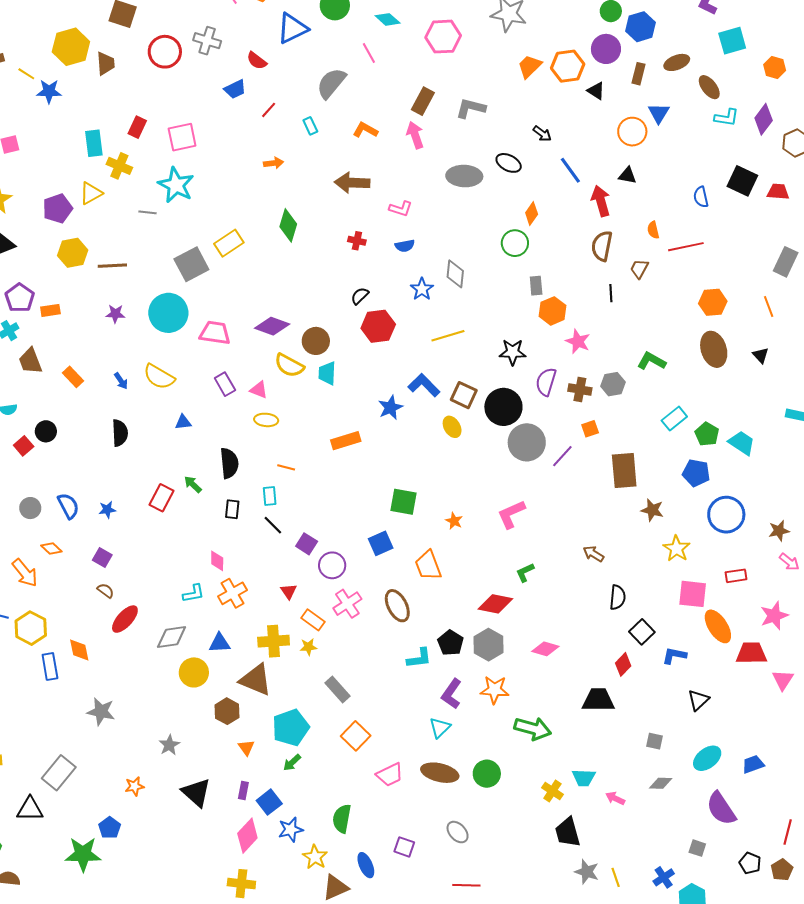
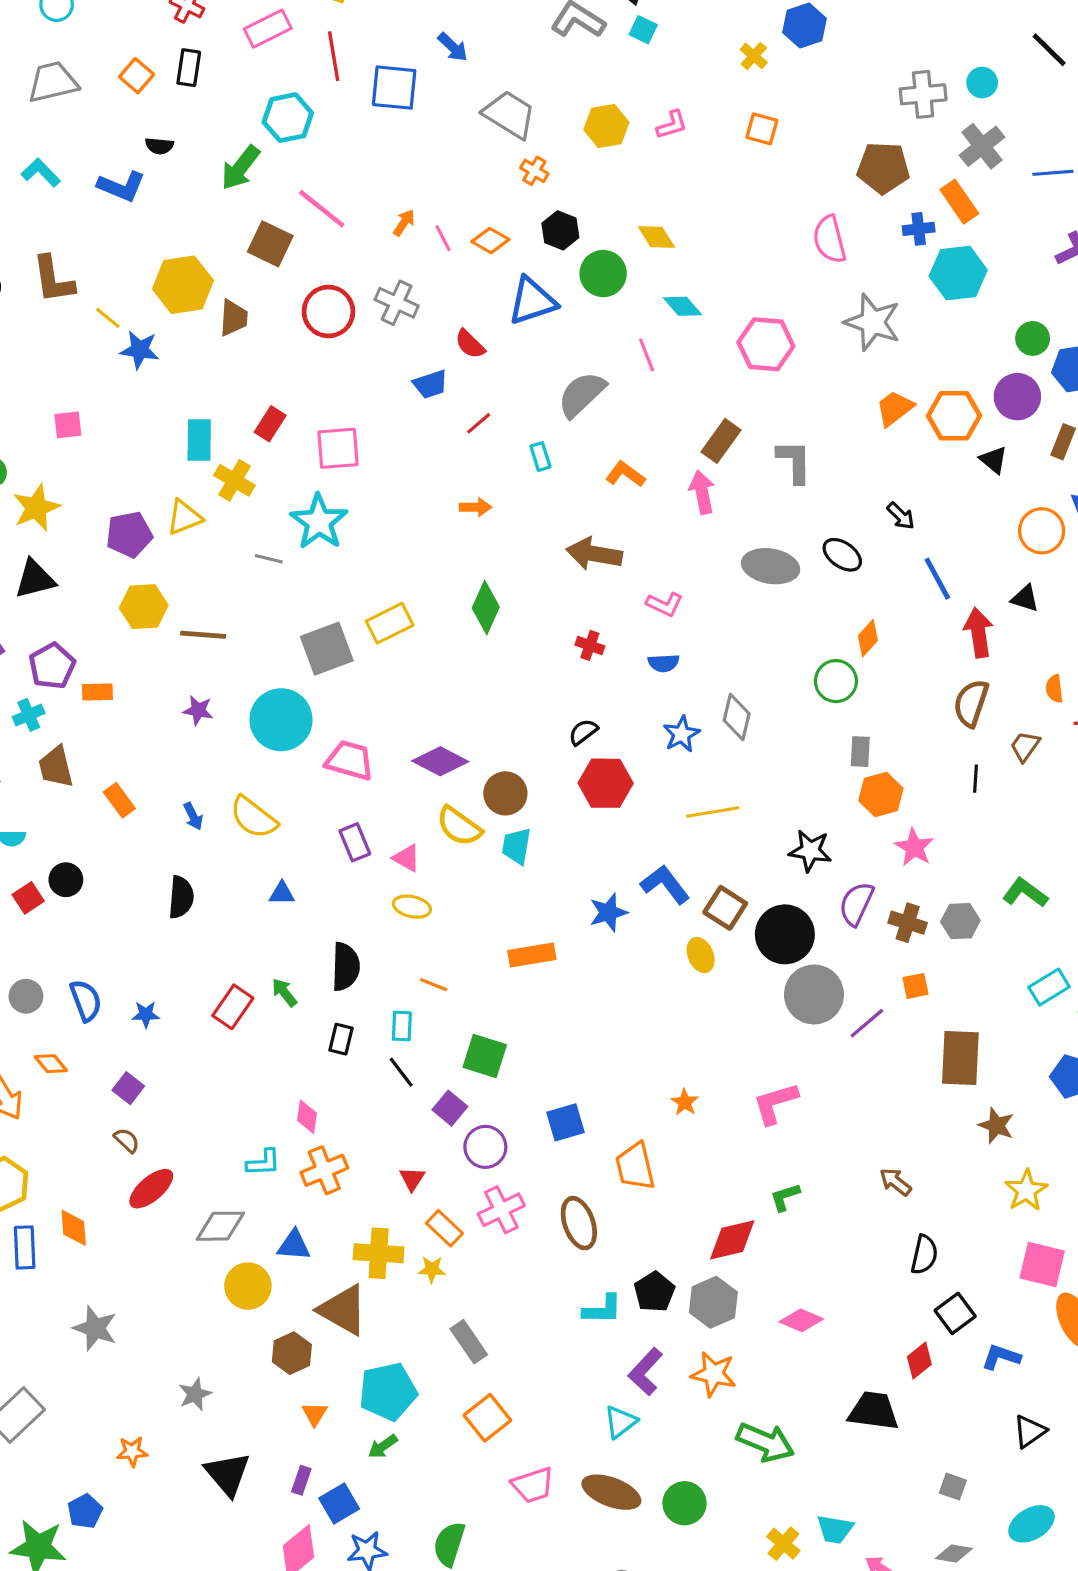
gray L-shape: (471, 108) -> (794, 462), turned 68
green square: (403, 502) -> (485, 1056), moved
red diamond: (495, 604) -> (732, 1240), turned -32

